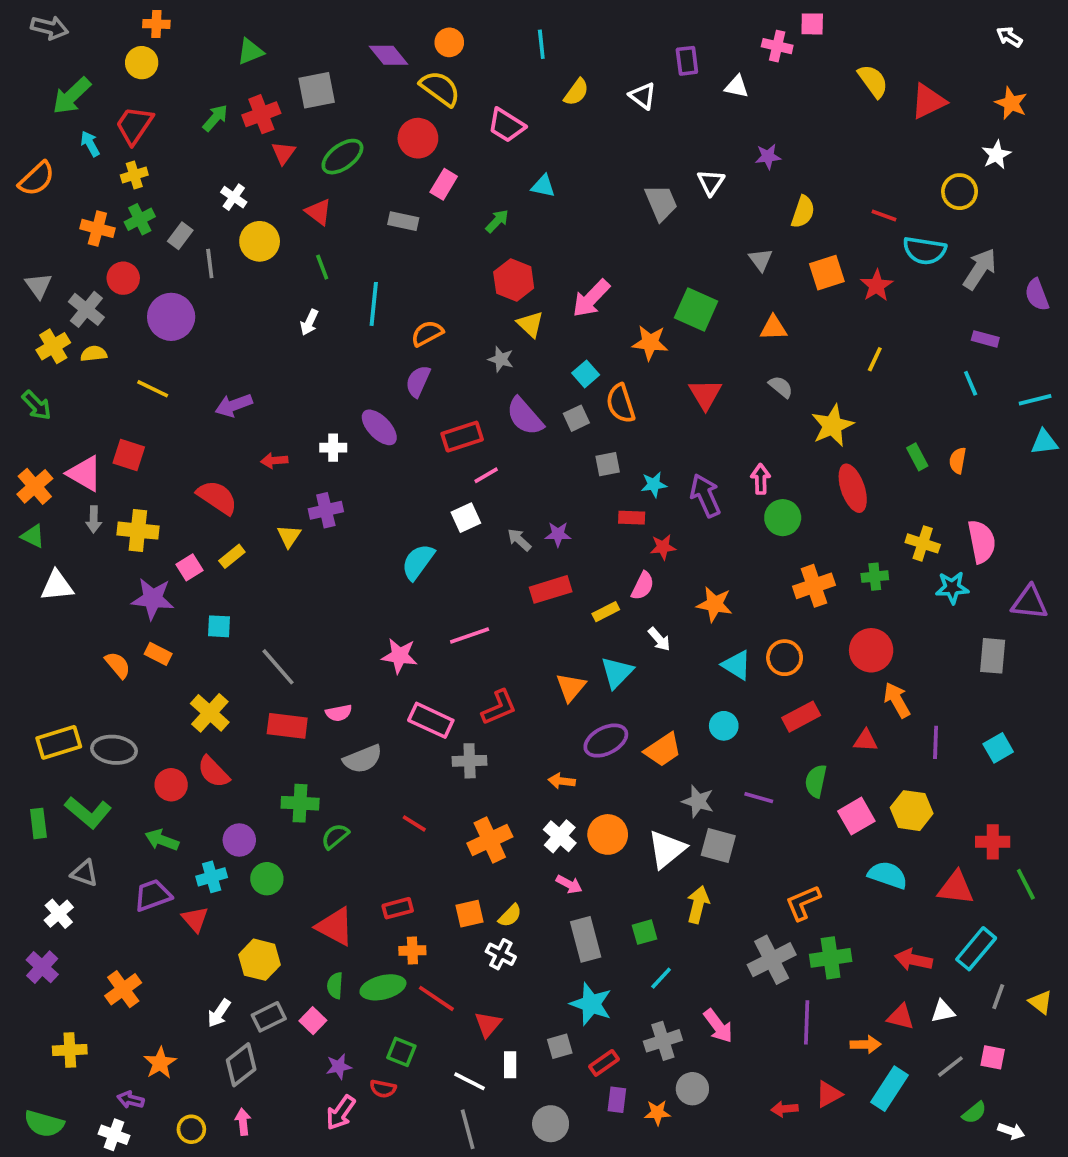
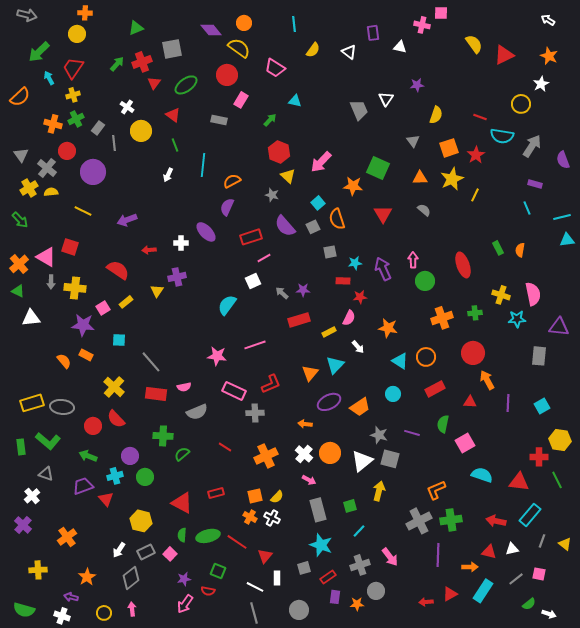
yellow star: (832, 426) -> (452, 179), moved
yellow hexagon: (912, 811) -> (560, 440), moved
orange cross: (412, 951) -> (250, 517), moved, turned 32

